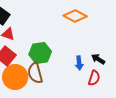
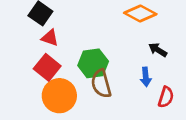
black arrow: (98, 59) -> (158, 50), moved
brown semicircle: (35, 73) -> (101, 84), moved

